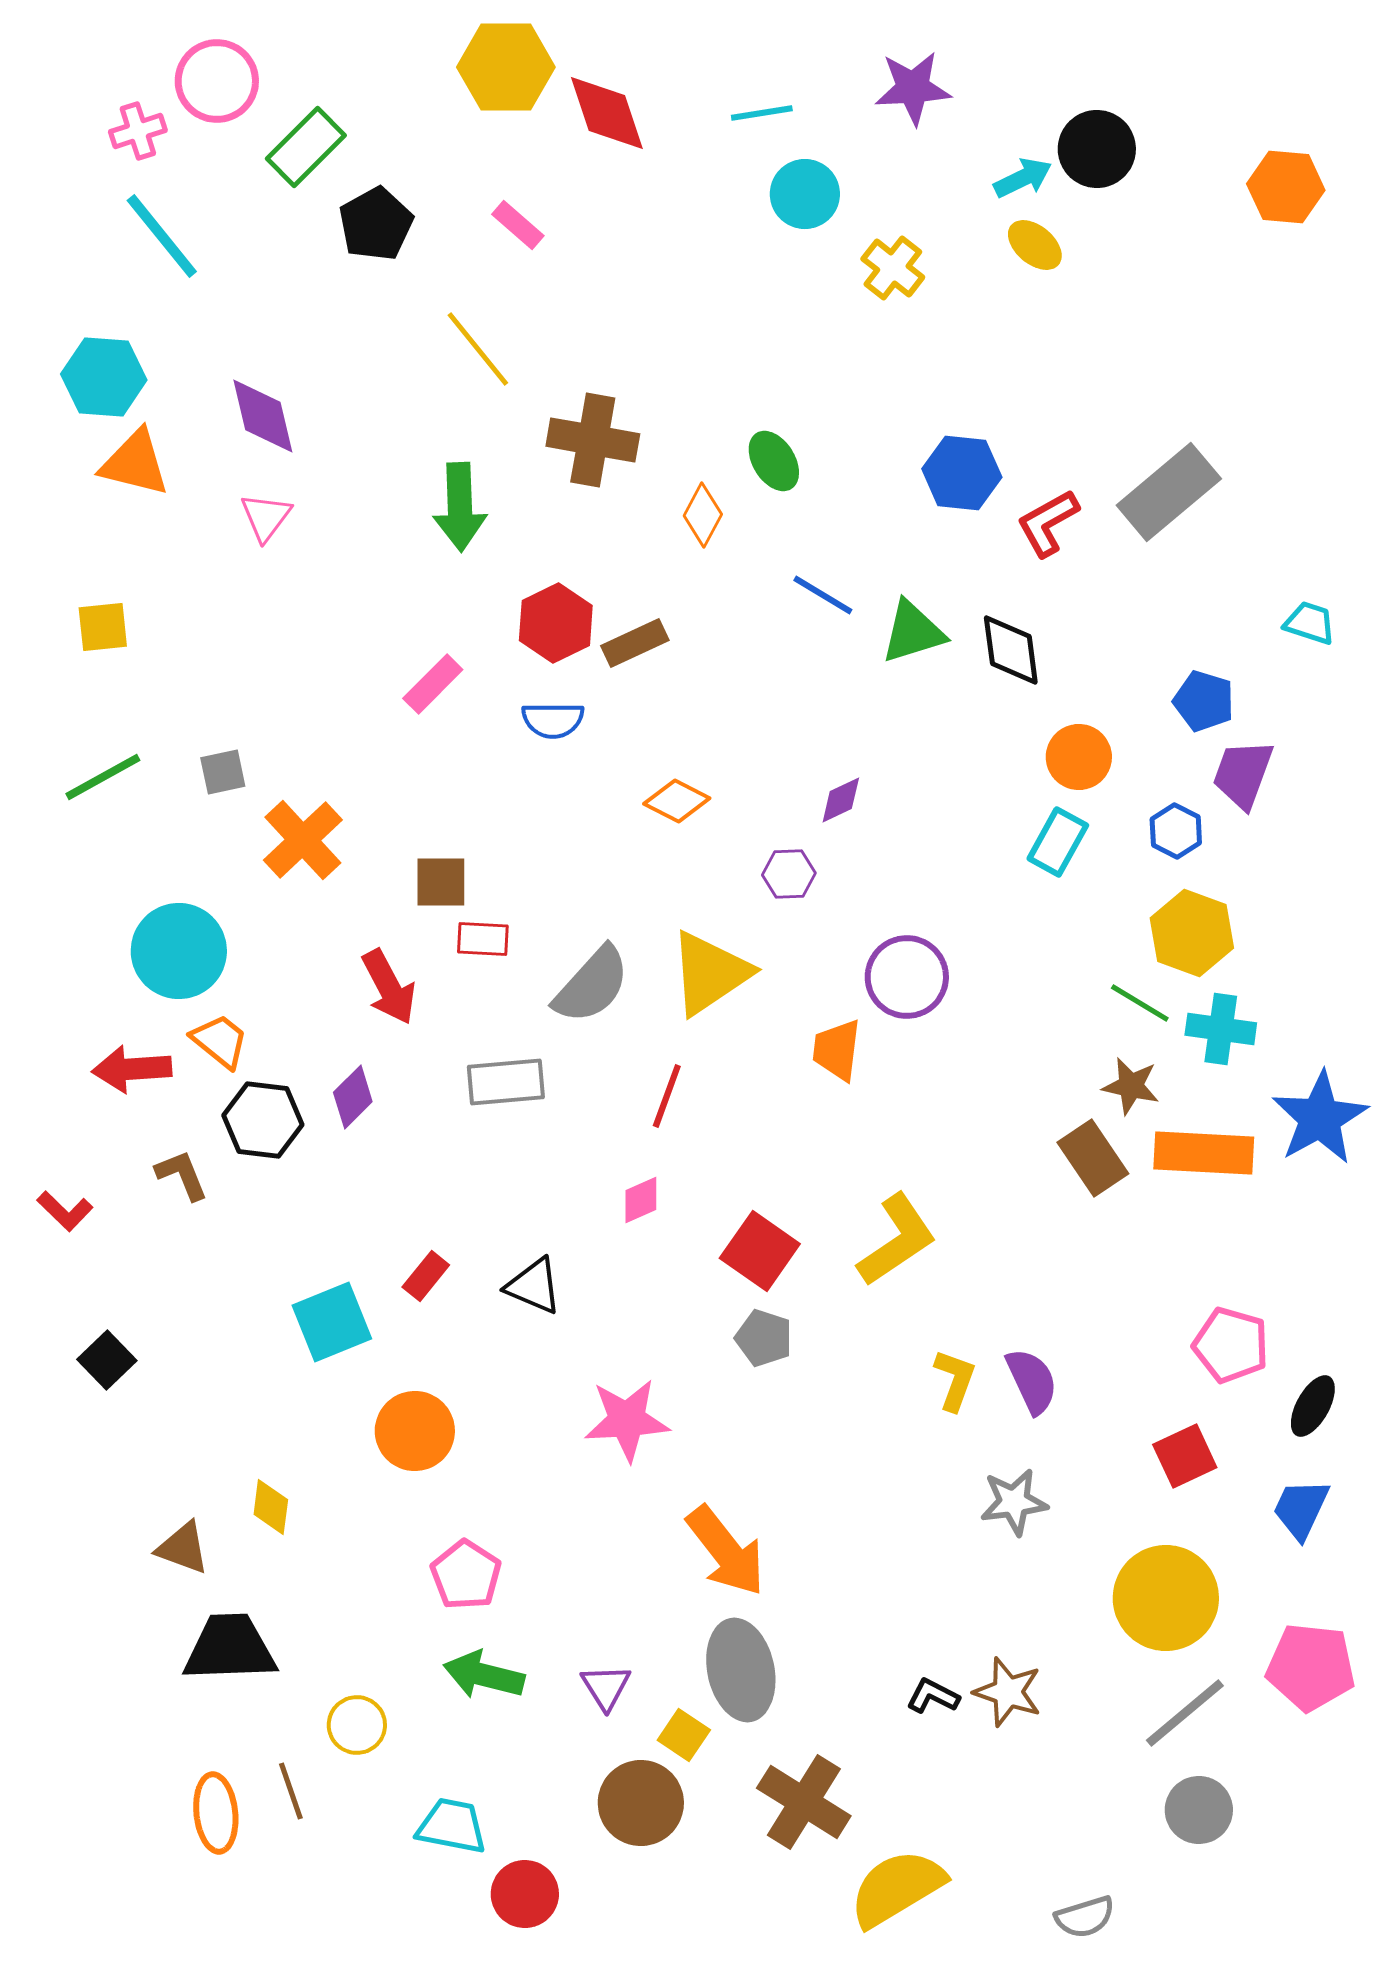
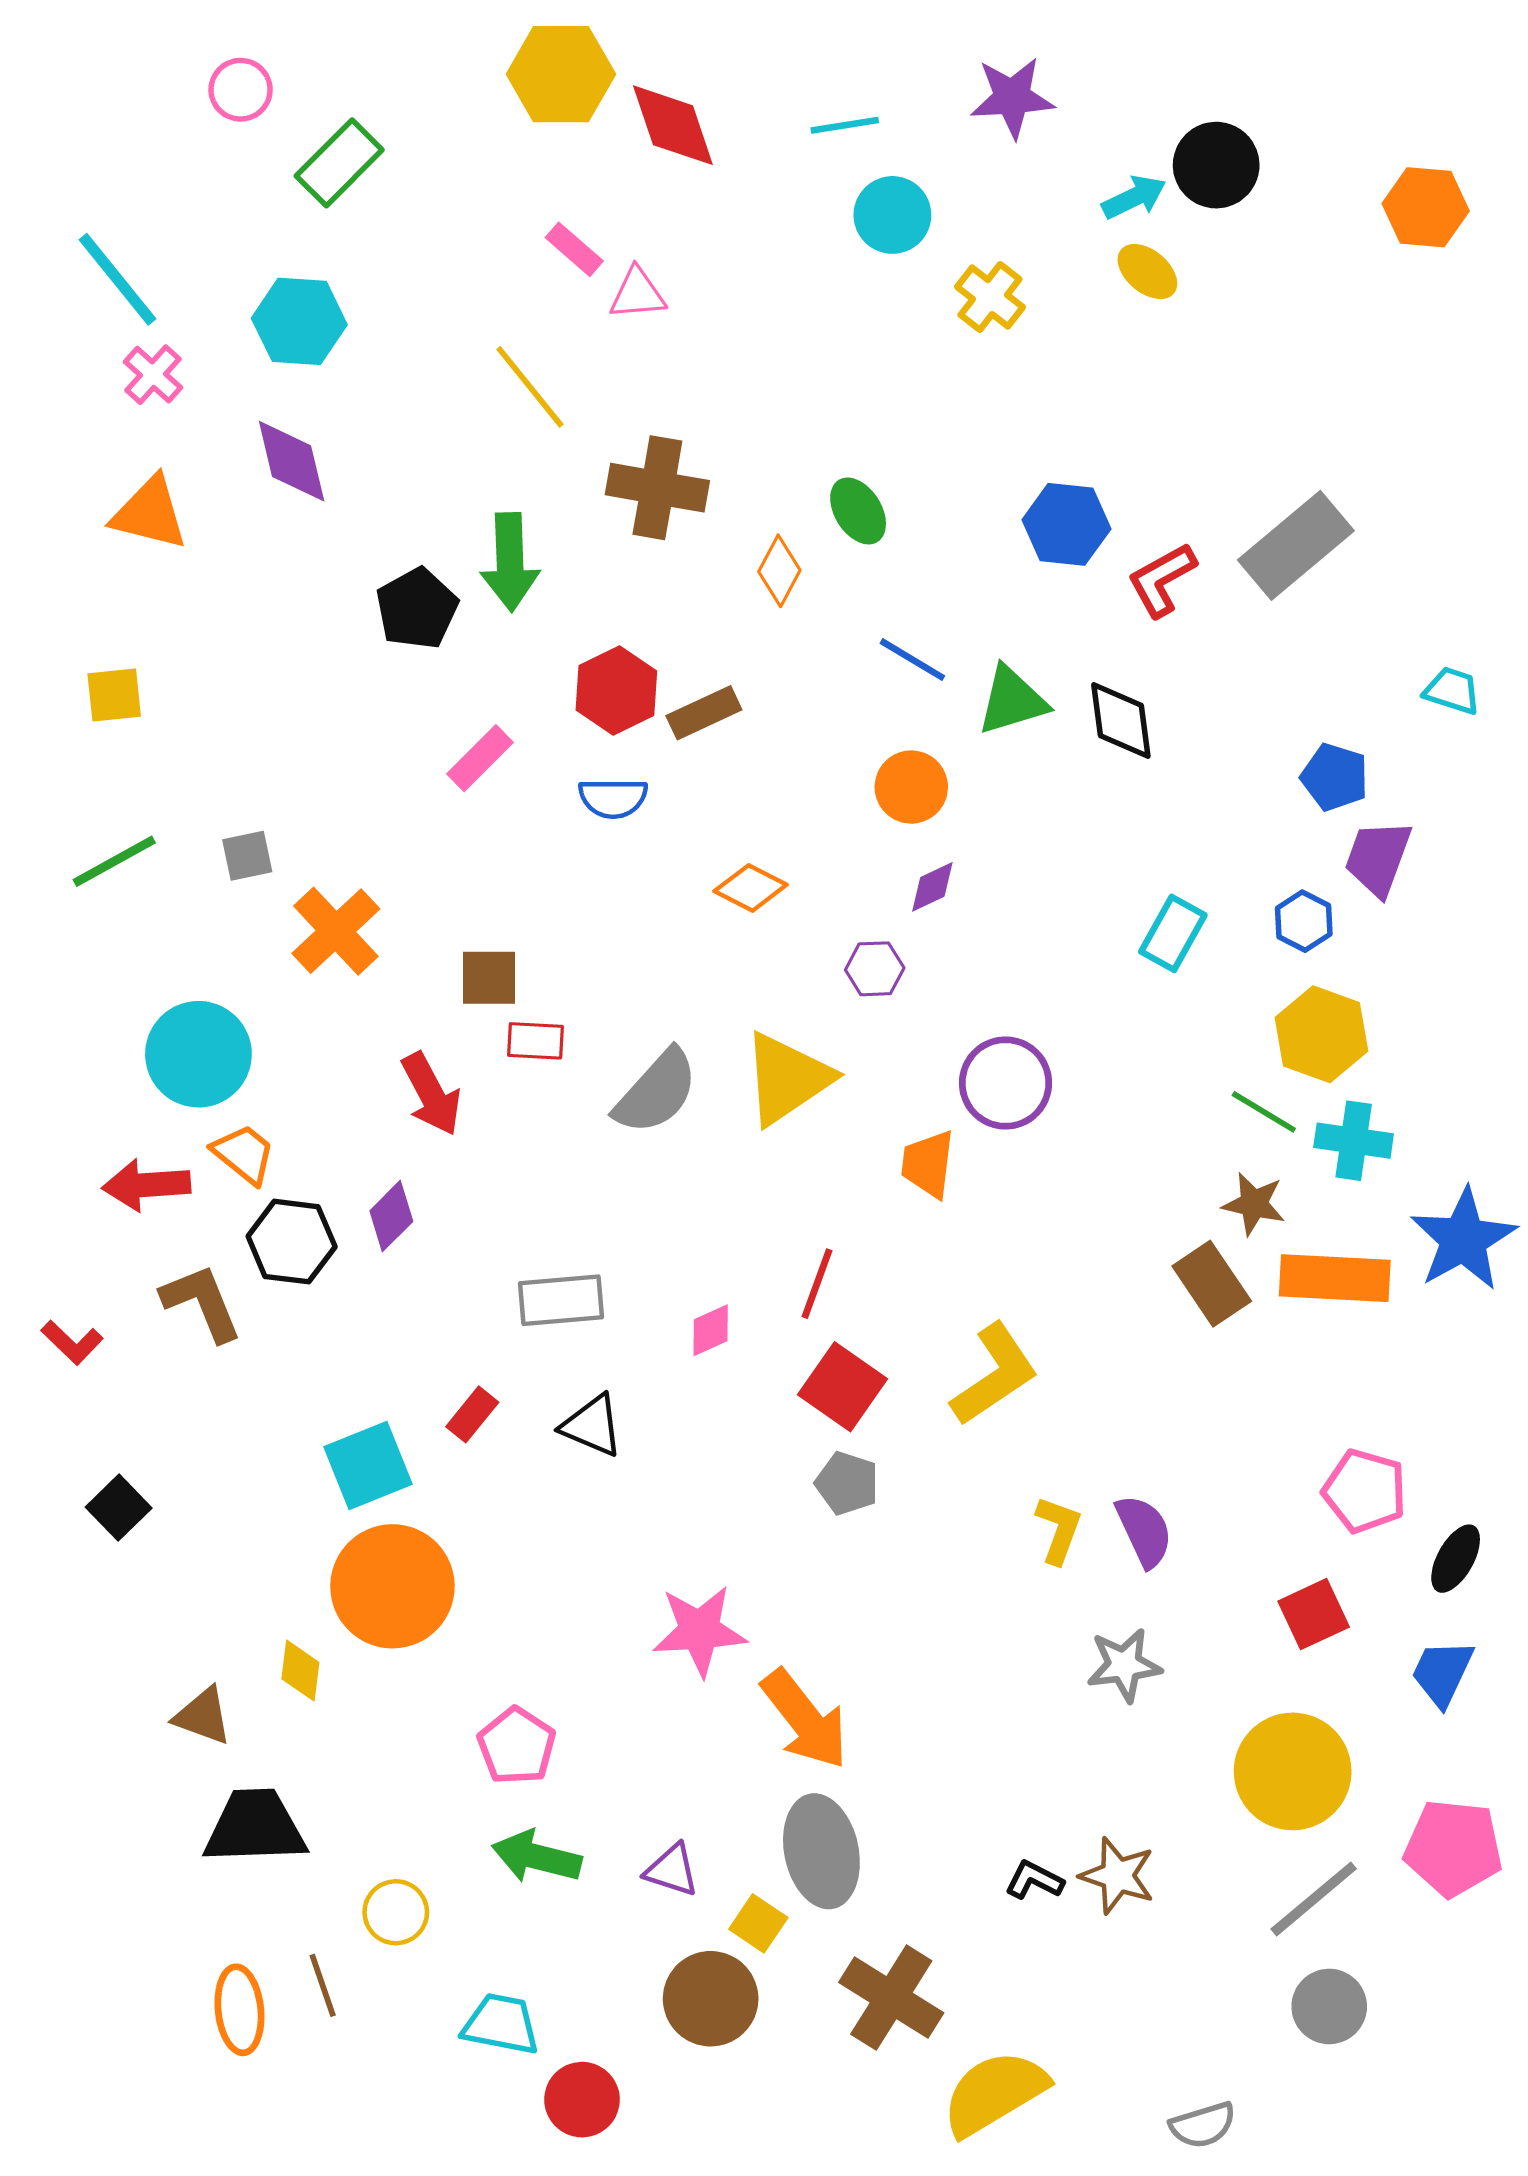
pink circle: (217, 81) -> (241, 90), size x0.7
pink cross: (138, 131) -> (153, 375), moved, turned -30
black pentagon: (376, 224) -> (417, 609), moved
cyan line: (162, 236) -> (118, 279), moved
cyan hexagon: (104, 377) -> (299, 321), moved
pink triangle: (266, 517) -> (637, 294), moved, turned 48
orange circle: (1079, 757) -> (911, 787), moved
gray rectangle: (506, 1082) -> (561, 1300), moved
red line: (667, 1096) -> (817, 1284), moved
brown L-shape: (182, 1175) -> (202, 1303), size x1.4
pink star: (627, 1420) -> (700, 1631), moved
orange circle: (415, 1431) -> (392, 1586), moved, size x1.4
purple triangle: (606, 1687) -> (672, 1870), turned -40

